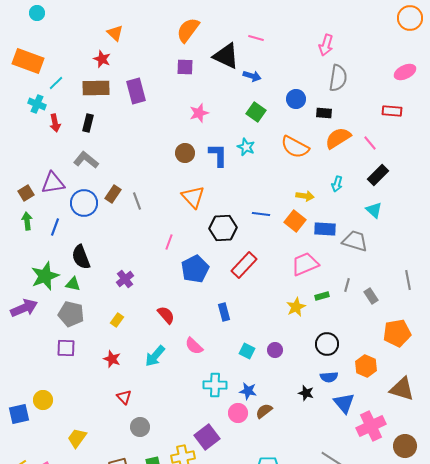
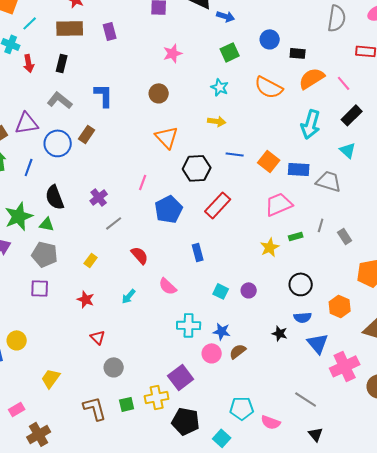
gray semicircle: (338, 78) -> (337, 18), moved
purple rectangle: (136, 91) -> (110, 31), size x0.7
green square: (256, 112) -> (230, 52), turned 30
blue L-shape: (218, 155) -> (104, 95), moved
cyan arrow: (337, 184) -> (311, 124), size x1.8
yellow arrow: (305, 196) -> (217, 121), moved
gray line: (137, 201) -> (114, 223), moved, turned 72
purple cross: (125, 279) -> (99, 197), moved
cyan arrow: (155, 356) -> (129, 296), size x0.7

